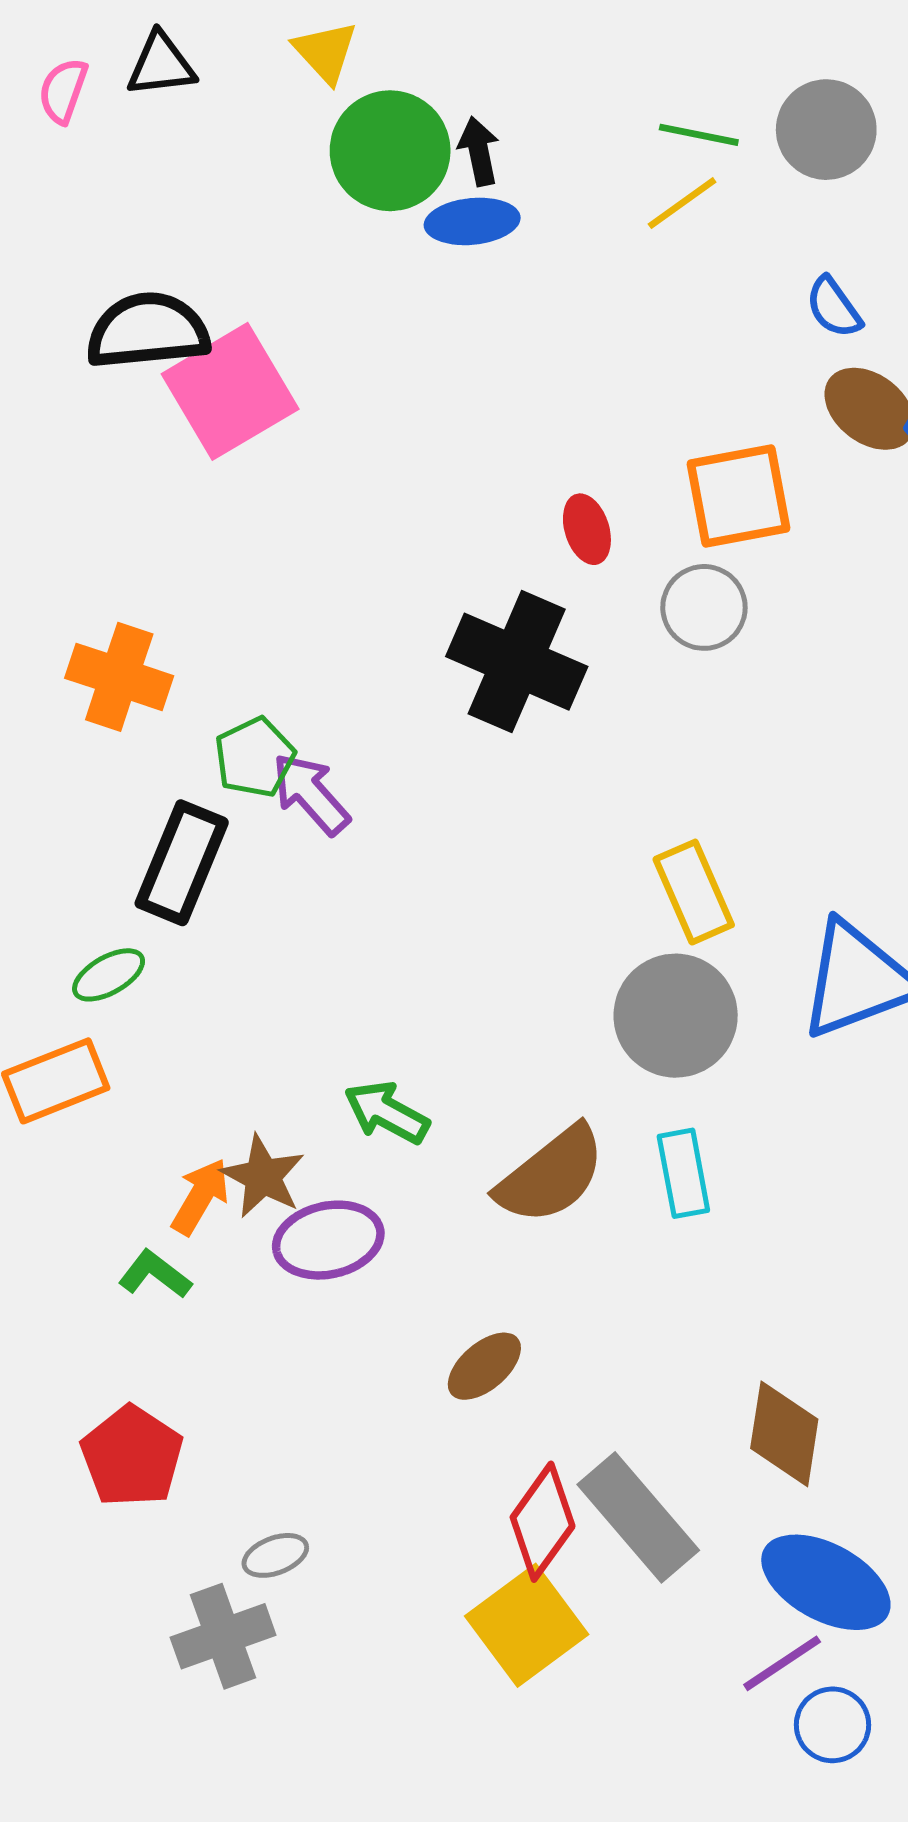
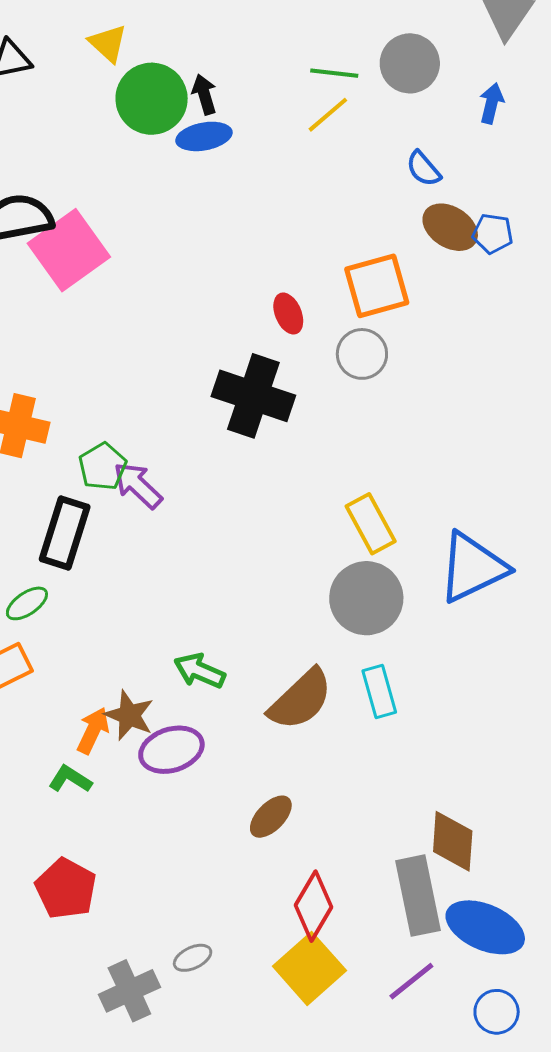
gray rectangle: (638, 1517) -> (418, 896), moved, turned 34
gray ellipse: (275, 1555) -> (193, 958), moved
purple line: (782, 1663) -> (411, 981), moved

